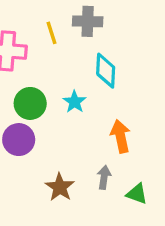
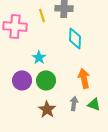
cyan star: (74, 102) -> (39, 57), moved
green circle: (30, 103) -> (46, 80), moved
green triangle: (137, 194) -> (94, 104), moved

